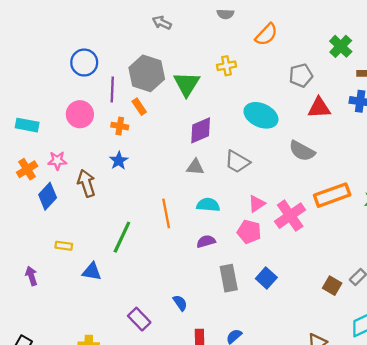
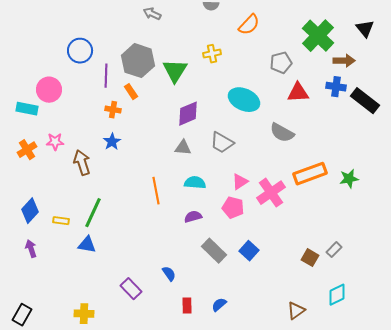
green cross: (341, 46) -> (318, 36), size x1.5
pink circle: (80, 114) -> (49, 90), moved
blue diamond: (48, 196) -> (30, 211), moved
green line: (122, 237) -> (93, 213), moved
gray rectangle: (229, 278) -> (214, 251), turned -35

